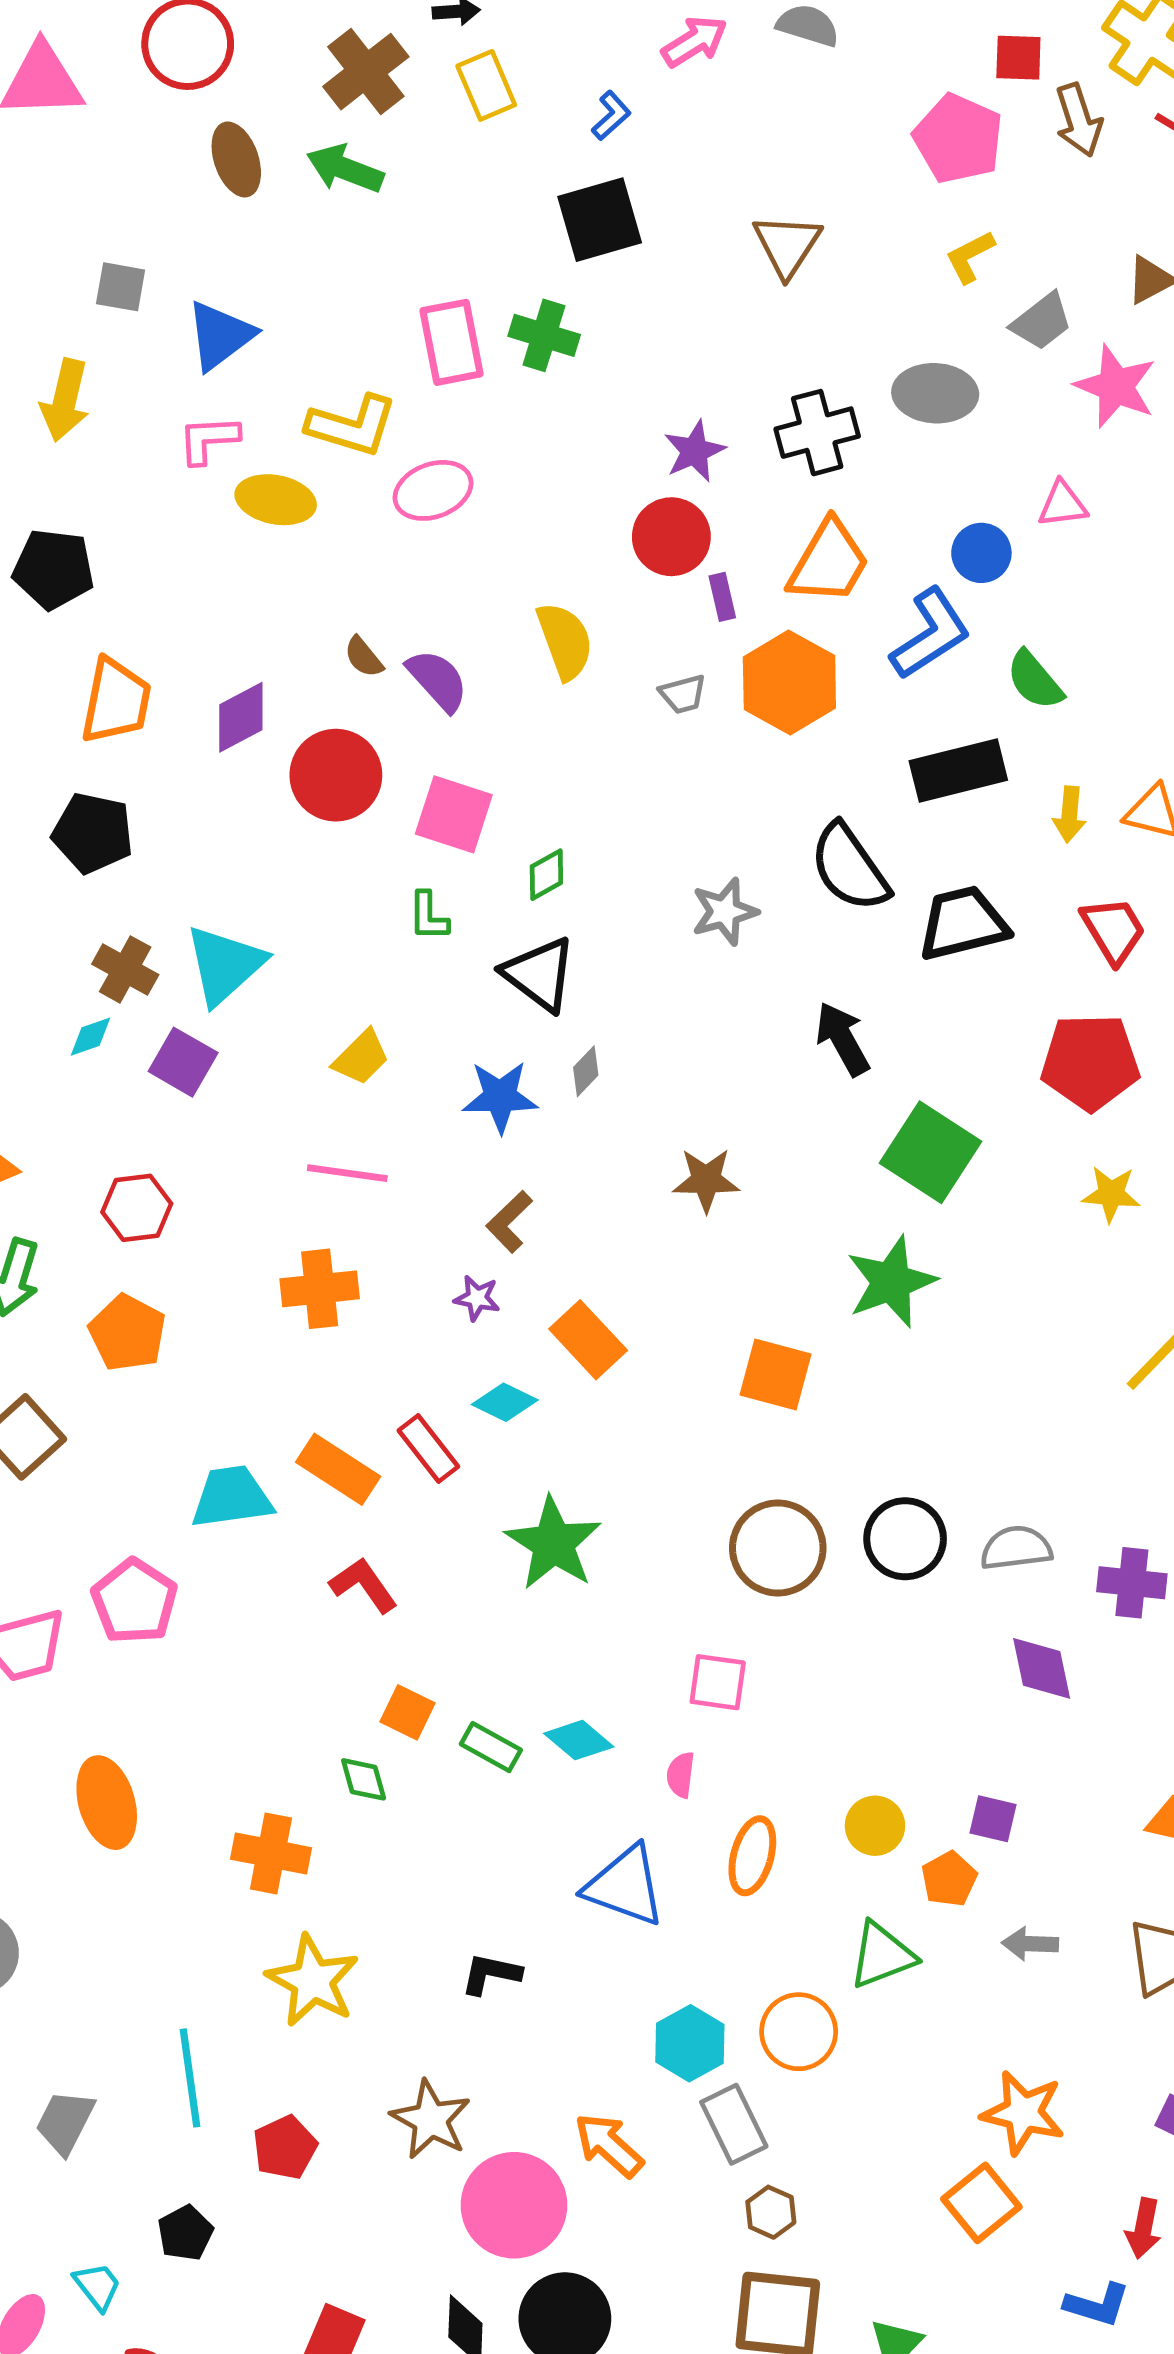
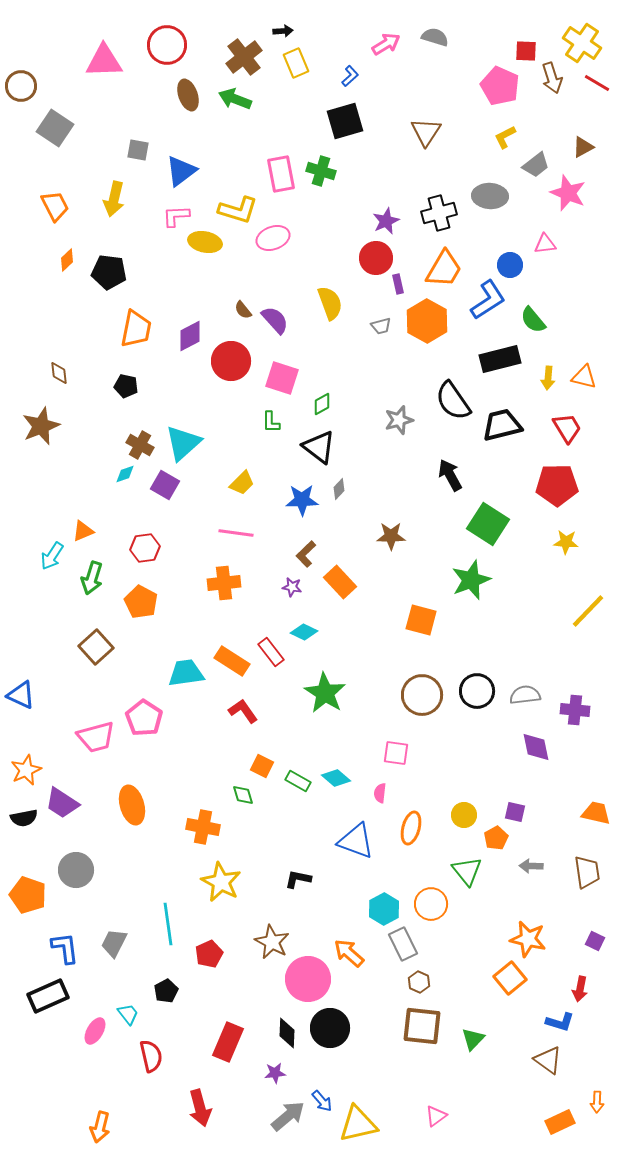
black pentagon: (93, 833) -> (126, 386), size x0.7
orange rectangle: (588, 1340) -> (340, 582), moved
green triangle: (882, 1955) -> (467, 871), turned -48

